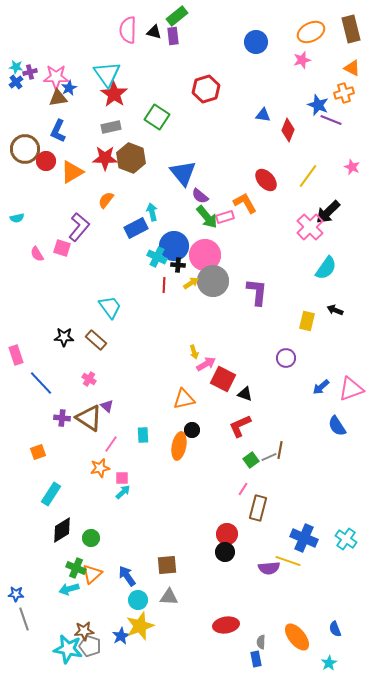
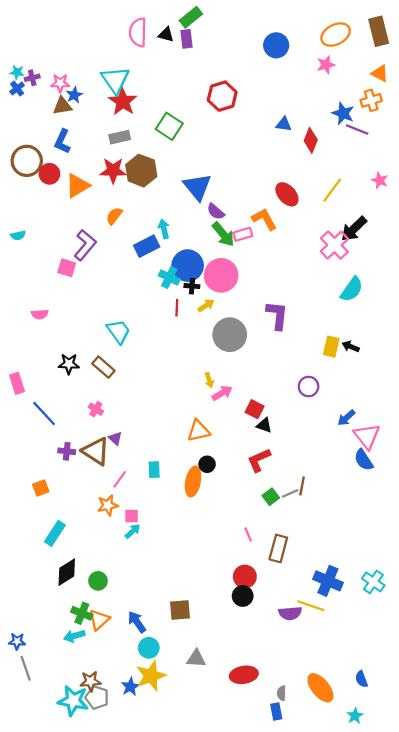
pink star: (56, 77) -> (60, 83), size x0.7
pink semicircle: (37, 254) -> (40, 314), moved, turned -63
gray circle: (213, 281) -> (230, 335), moved
black arrow: (335, 310) -> (351, 347), moved
red square: (223, 379) -> (255, 409), moved, size x0.7
pink triangle: (351, 389) -> (367, 436), moved, turned -48
pink line: (243, 489) -> (248, 534), moved, turned -56
gray triangle: (169, 597) -> (196, 659), moved

